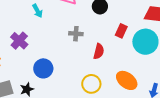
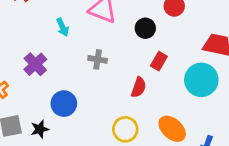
red rectangle: (121, 31) -> (159, 61), moved
gray cross: (76, 34) -> (98, 59), moved

